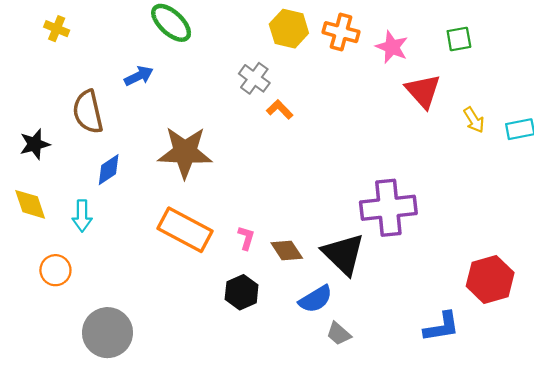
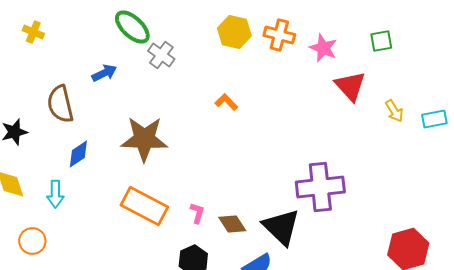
gray cross: (254, 78) -> (161, 55), moved

